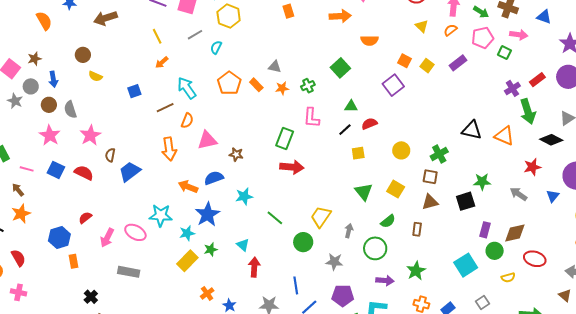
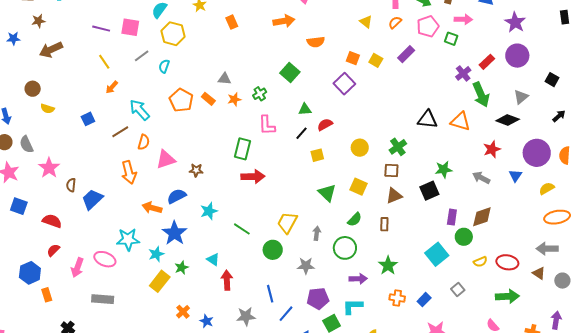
red semicircle: (84, 173) -> (52, 221), moved
red ellipse: (535, 259) -> (507, 262), moved

